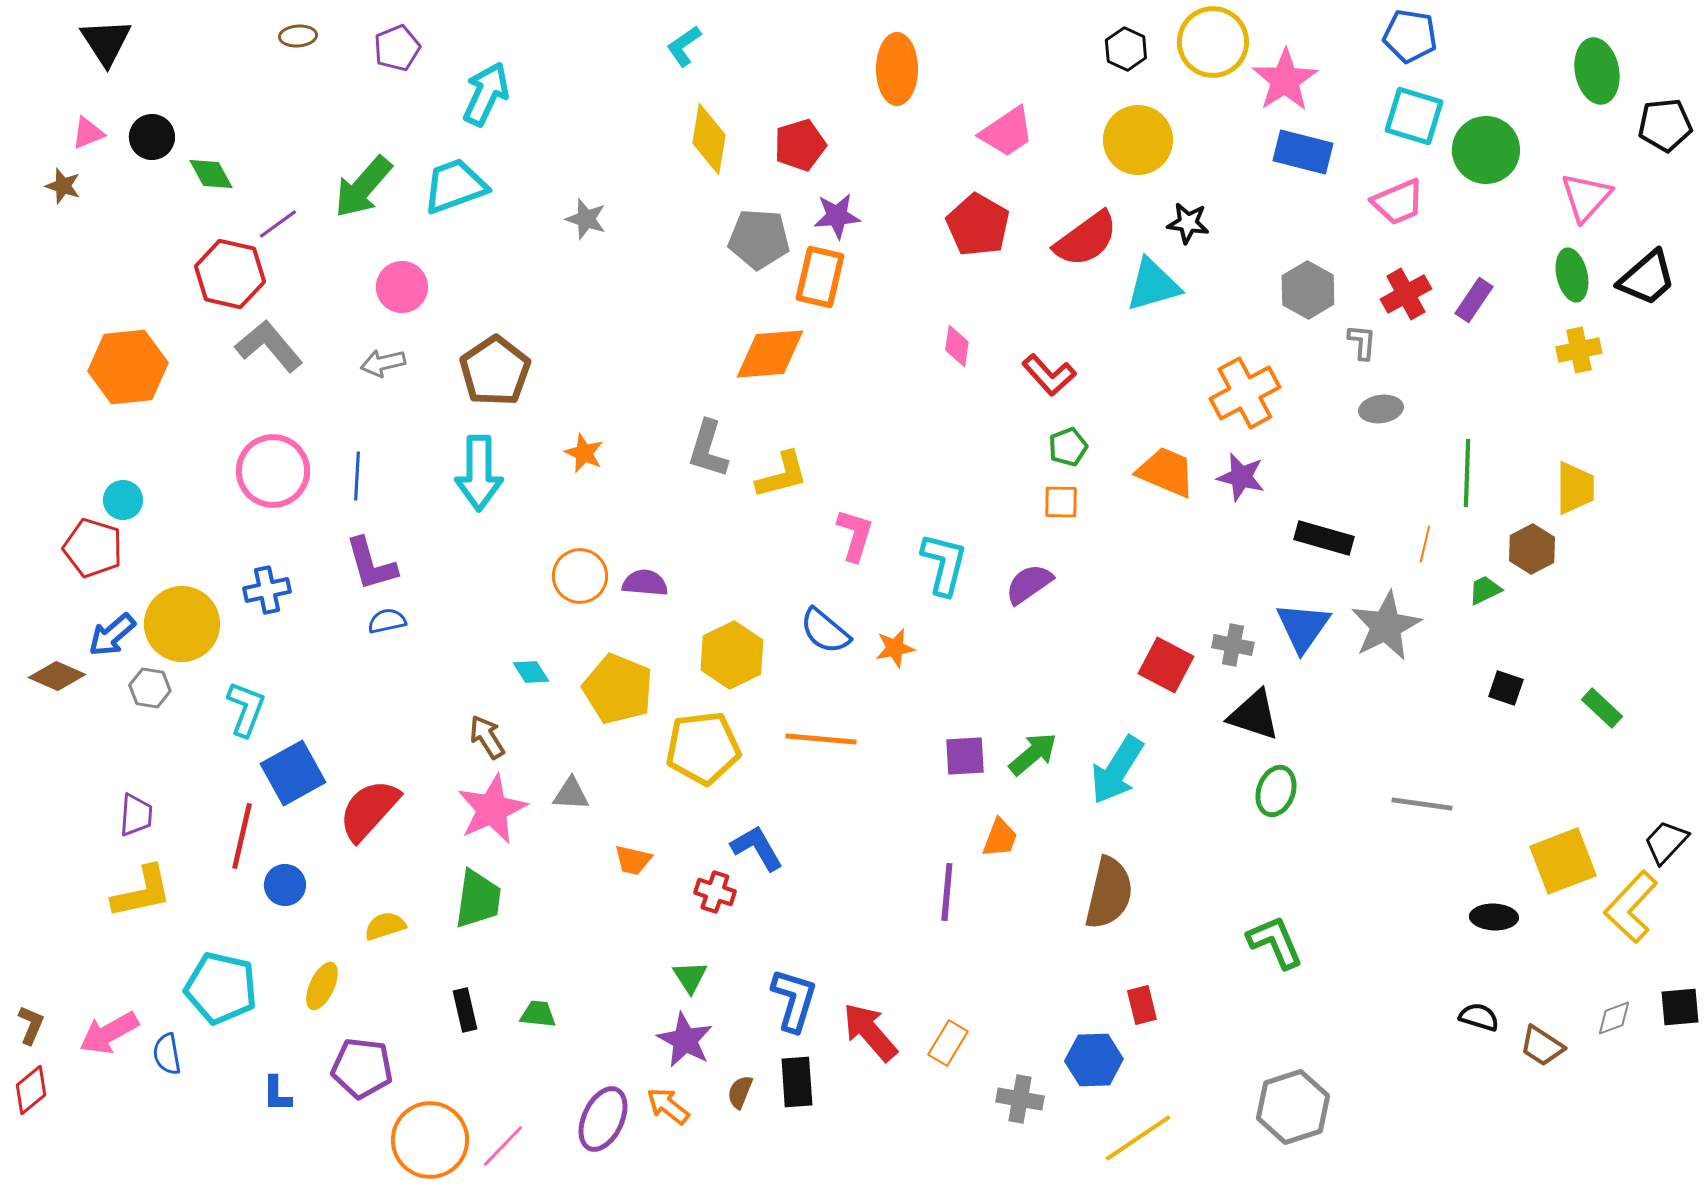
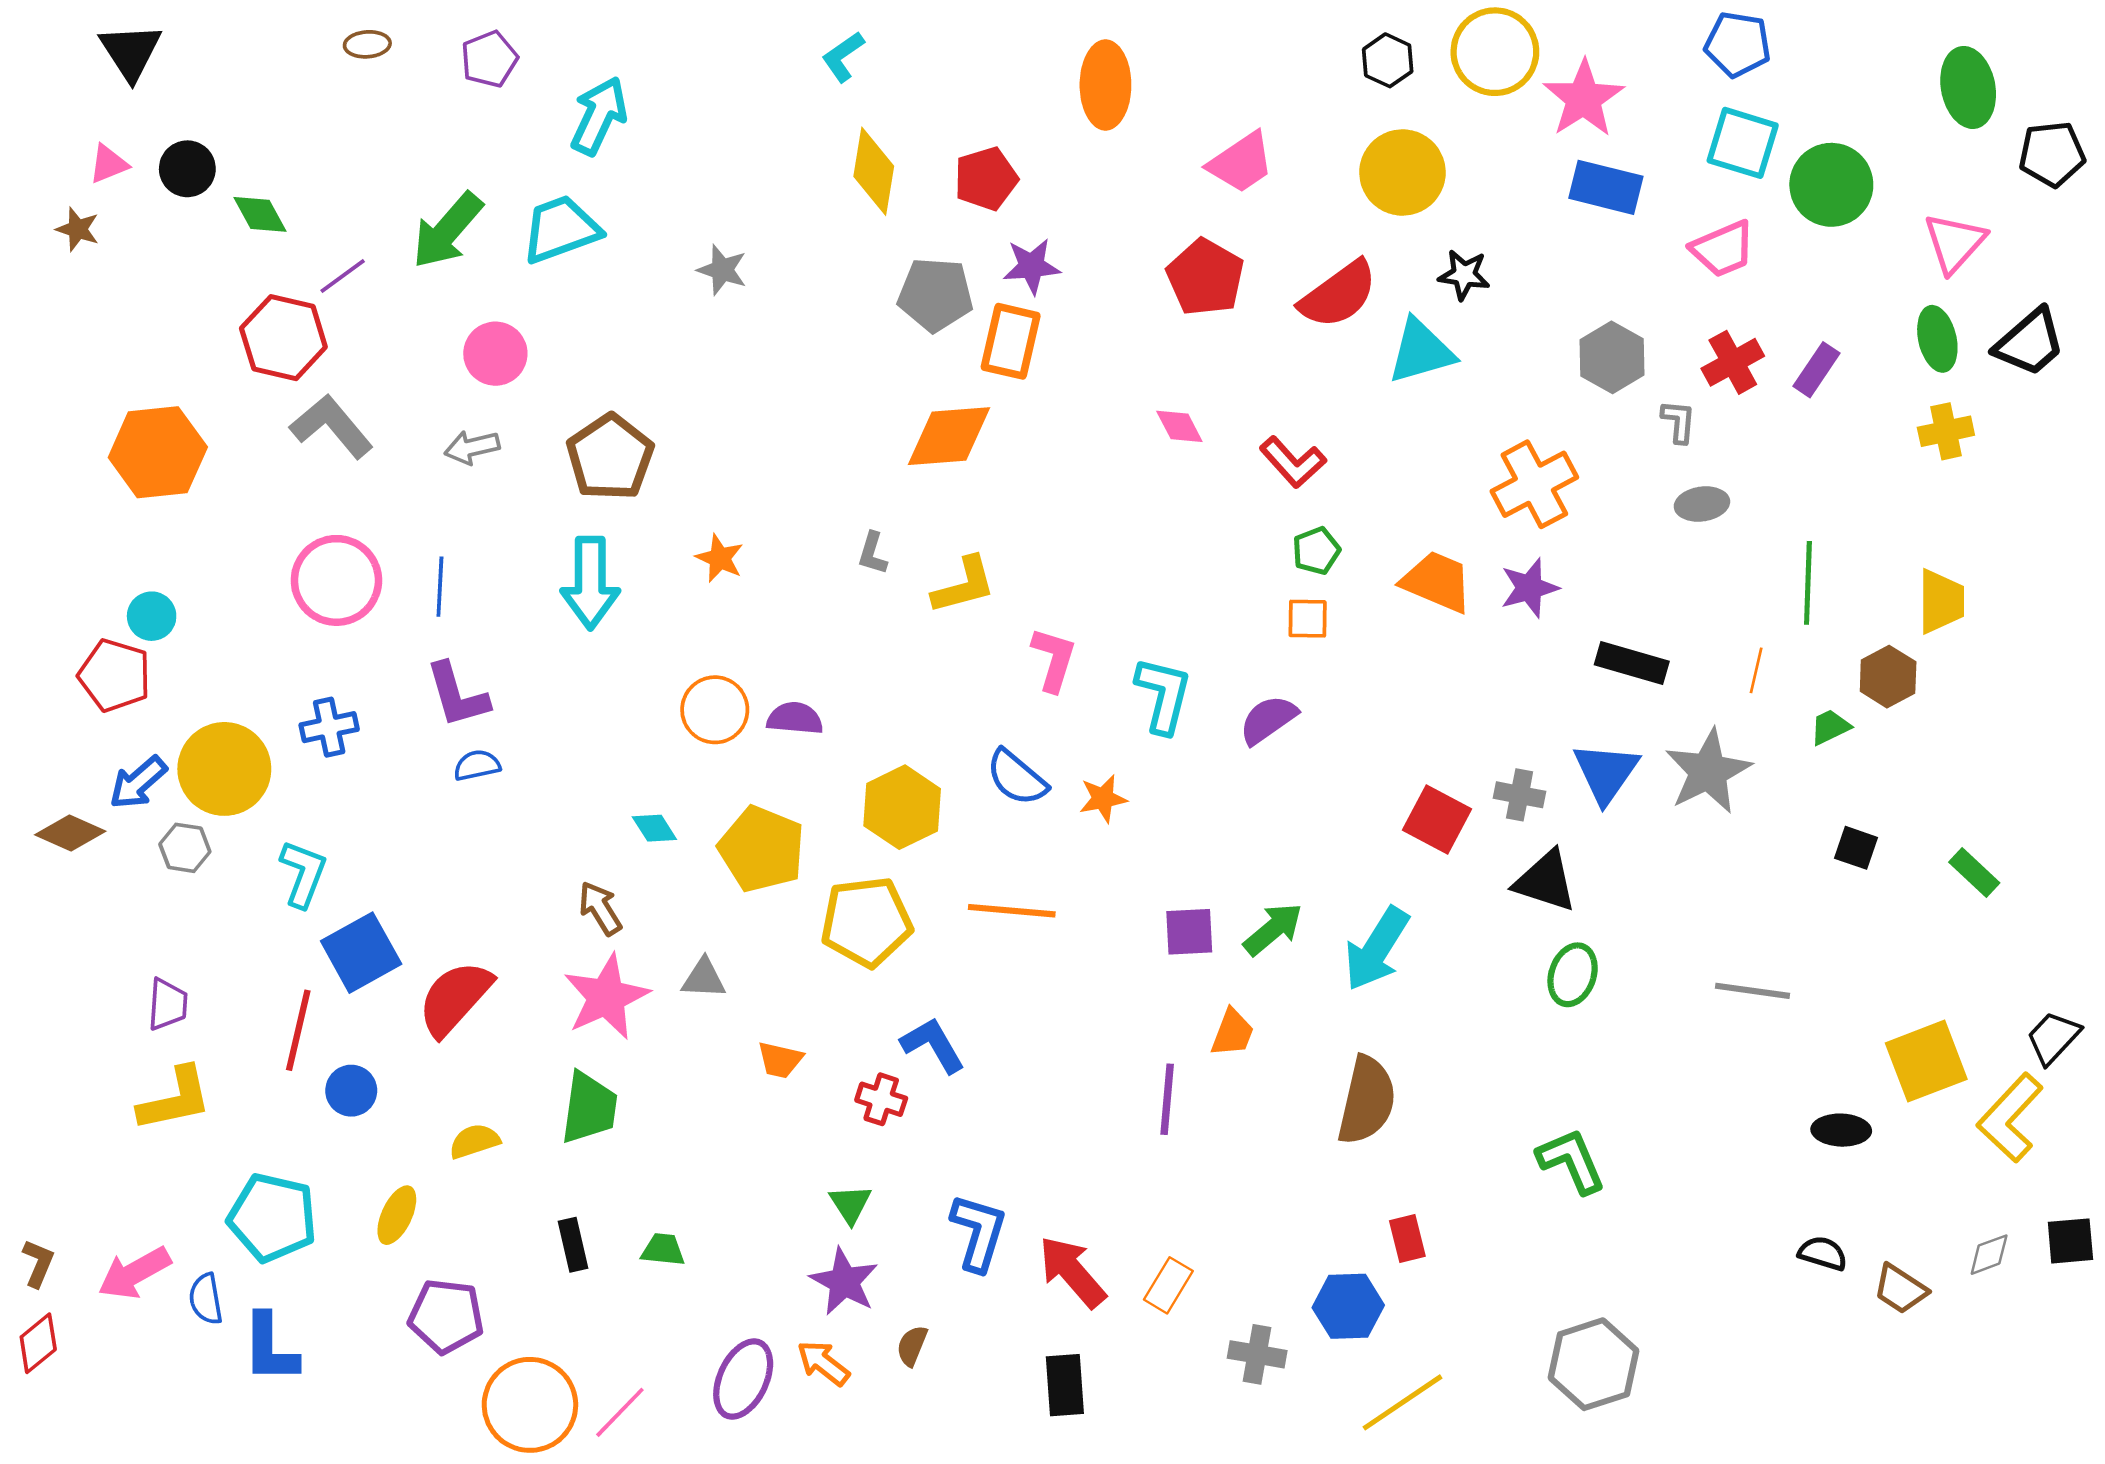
pink diamond: (957, 346) -> (1179, 426), turned -36
gray L-shape: (708, 449) -> (873, 553), size x0.6
purple star: (1241, 477) -> (1529, 588), turned -30
black rectangle: (797, 1082) -> (1065, 1385), moved
blue L-shape: (277, 1094) -> (270, 1348), moved, size x1.6

